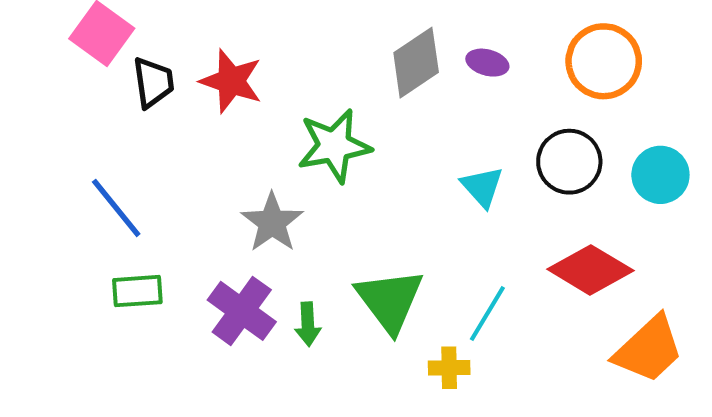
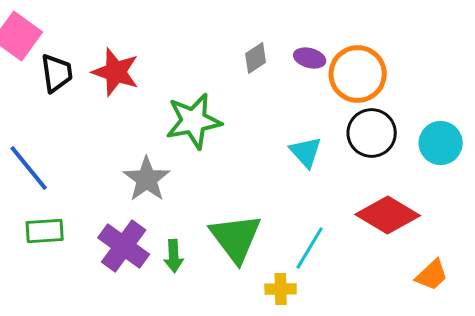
orange circle: (604, 61) -> (358, 74), moved
gray diamond: (416, 63) -> (256, 58), size x0.6
orange trapezoid: (649, 349) -> (432, 275), size x0.6

